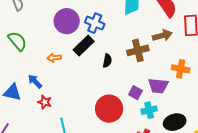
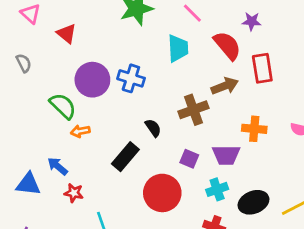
green semicircle: (17, 41) -> (63, 106), moved
black rectangle: (84, 46) -> (125, 157), moved
black semicircle: (107, 61) -> (153, 128), turned -40
purple square: (135, 93) -> (189, 159), moved

